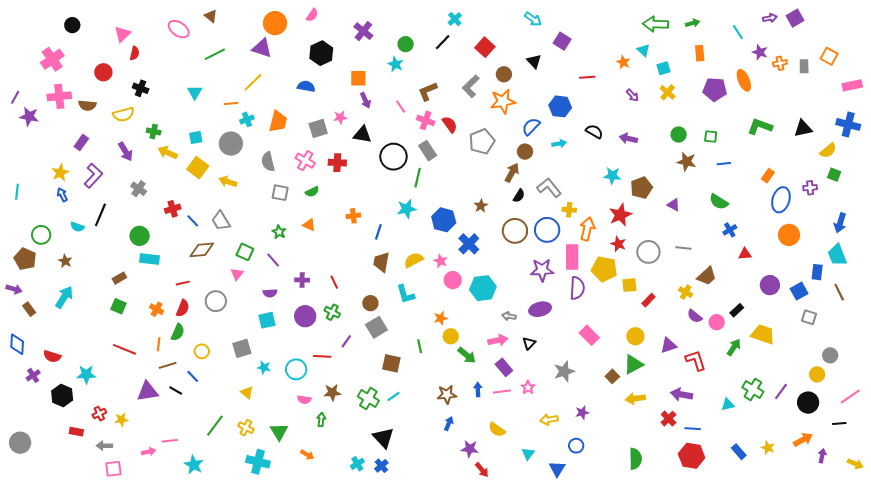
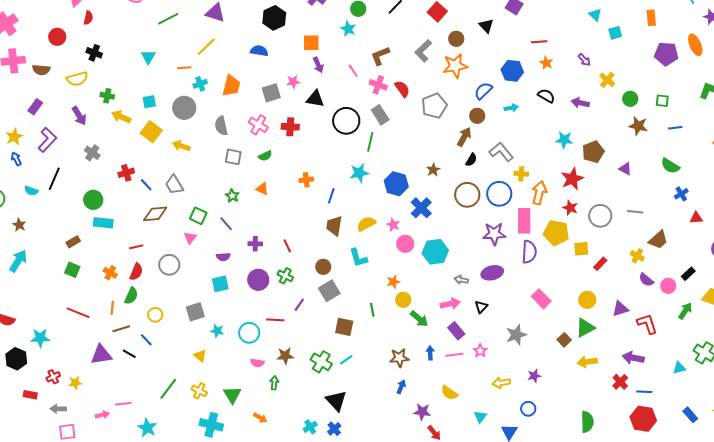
orange star: (623, 62) -> (546, 63), moved
yellow cross: (668, 92) -> (607, 80), moved

